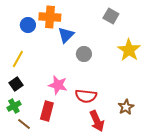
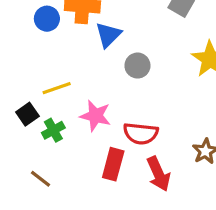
yellow line: (18, 59) -> (57, 88), moved, turned 42
green cross: (14, 106) -> (53, 130), moved
red rectangle: (47, 111) -> (113, 164), moved

